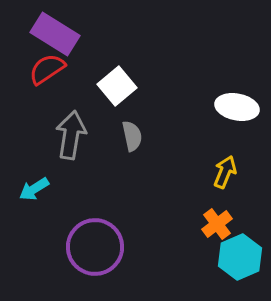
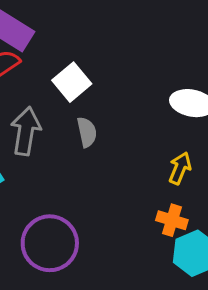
orange cross: (217, 224) -> (172, 220), turned -36

